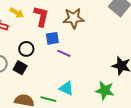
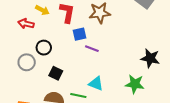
black circle: (26, 49) -> (44, 48), moved
black square: (20, 68) -> (56, 73), moved

